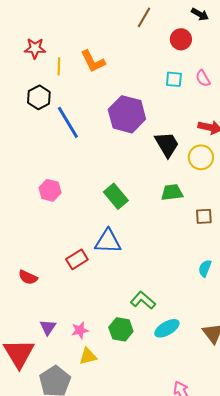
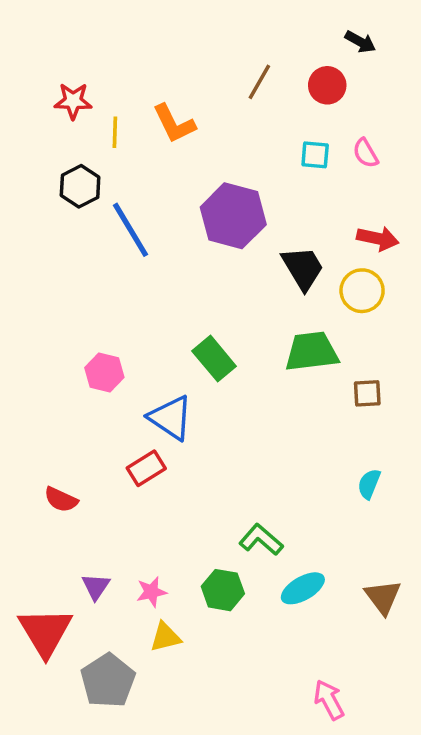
brown line: (144, 17) -> (259, 82), moved
pink hexagon: (50, 190) -> (104, 372), moved
green trapezoid: (172, 192) -> (312, 352), size x1.4
blue triangle: (108, 241) -> (171, 418), moved, turned 32

